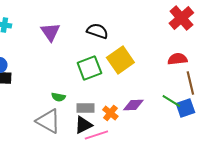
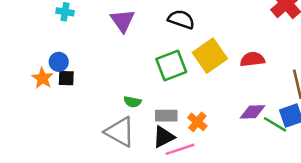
red semicircle: (177, 59) -> (252, 59), moved
green line: (171, 101) -> (275, 124), moved
purple diamond: (133, 105) -> (252, 112), moved

